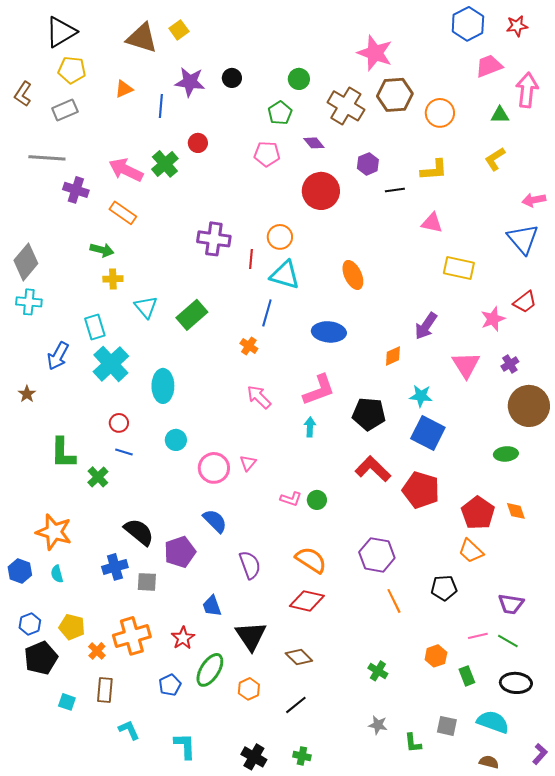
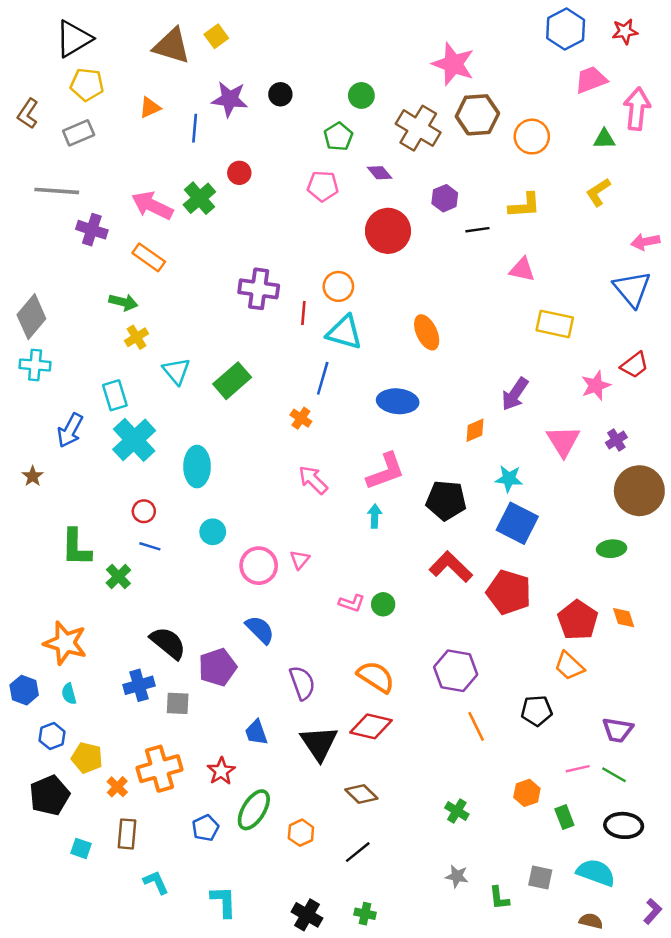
yellow cross: (113, 279) -> (137, 337), turned -30
blue hexagon: (30, 624) -> (52, 736), moved
black triangle: (251, 636) -> (319, 743), moved

